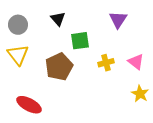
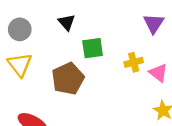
purple triangle: (118, 20) -> (154, 23), moved
yellow cross: (106, 63) -> (134, 62), moved

